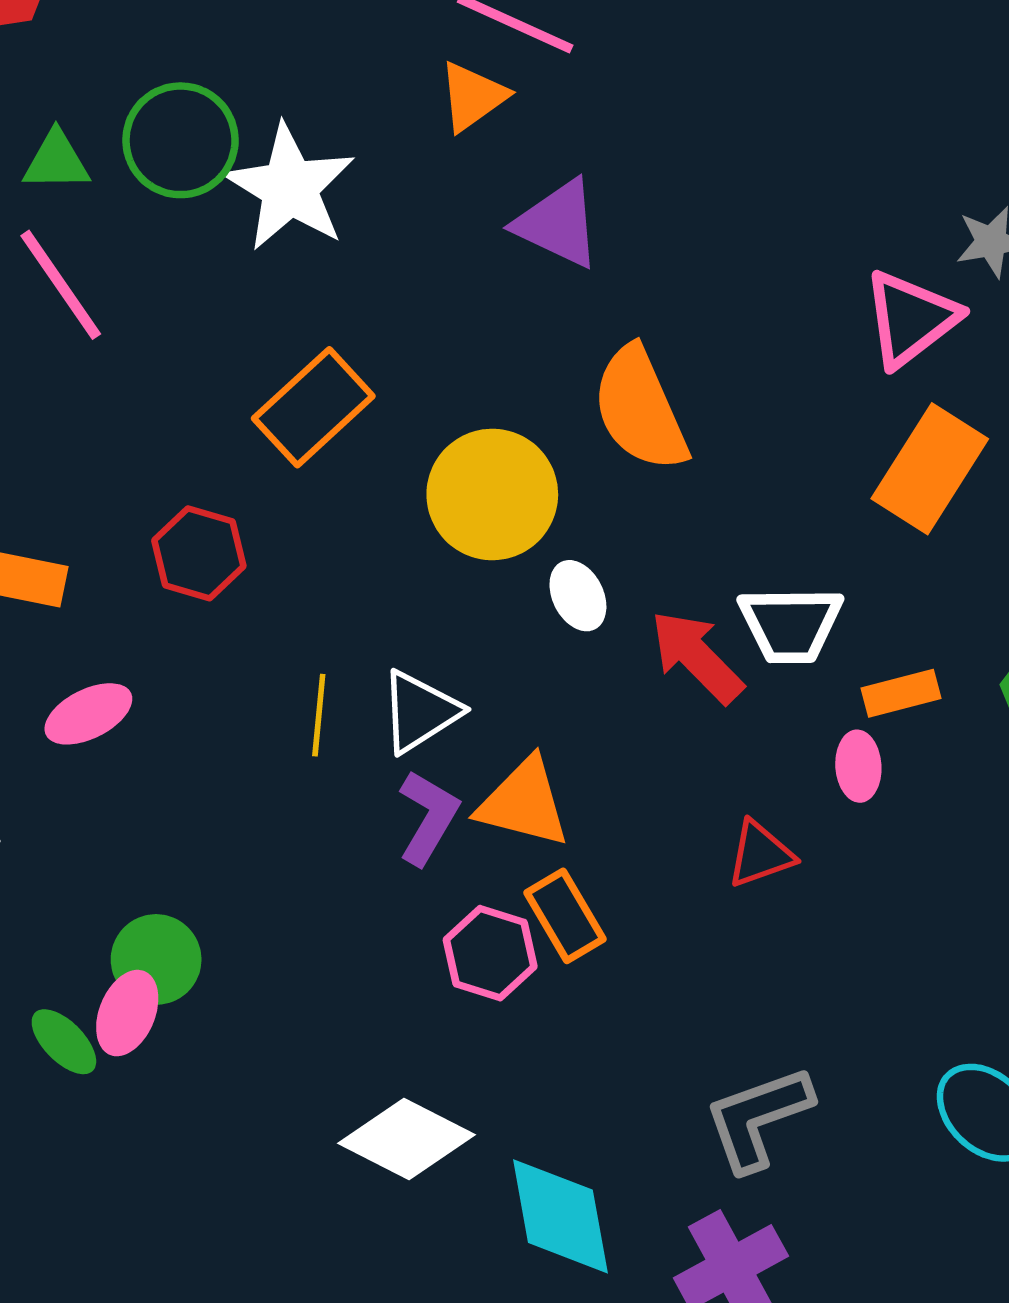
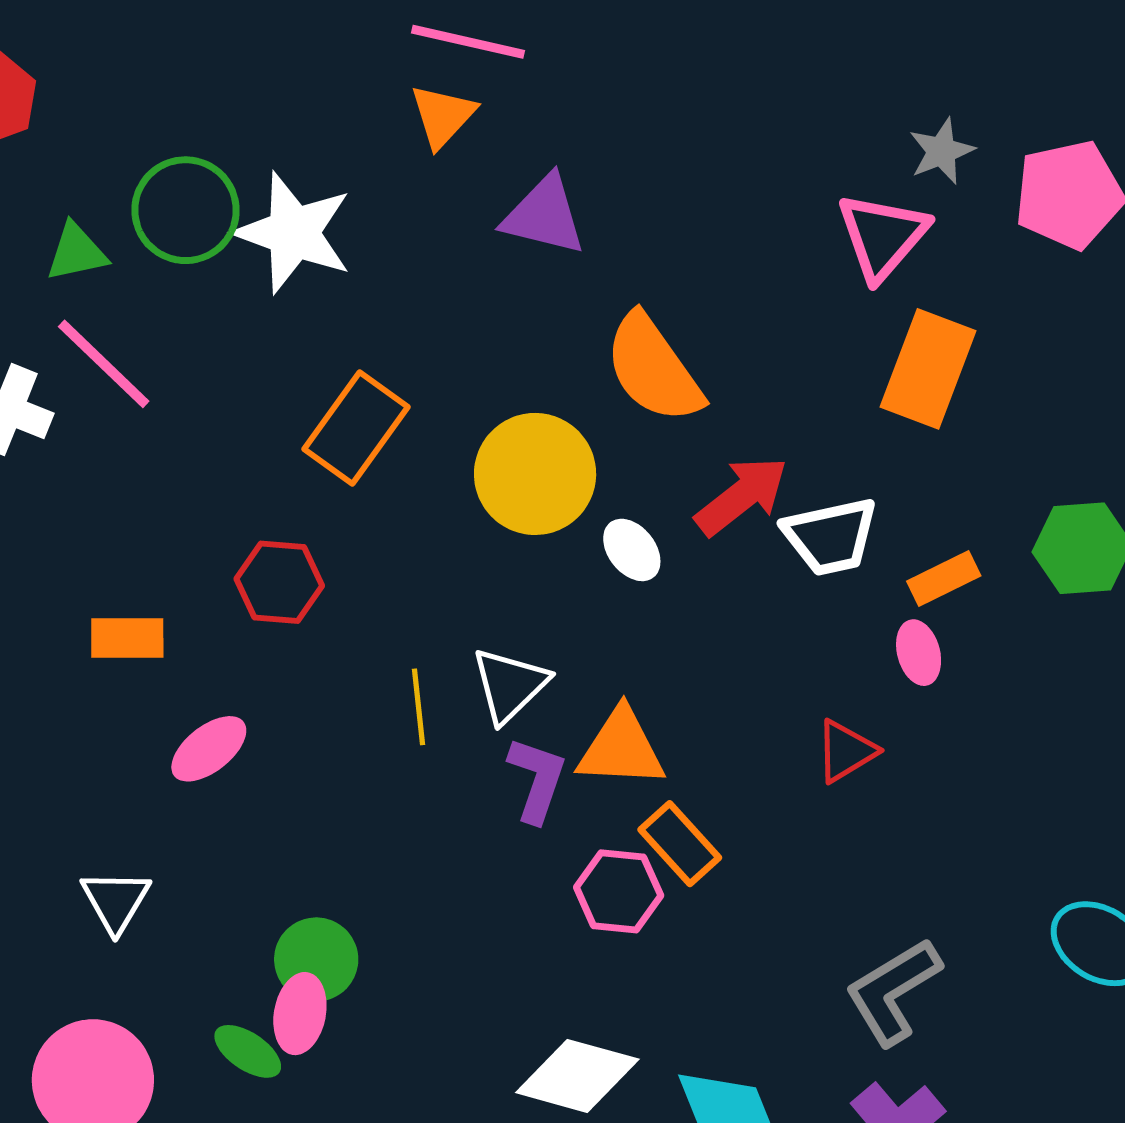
red arrow: (697, 657) -> (742, 496), moved, turned 108

